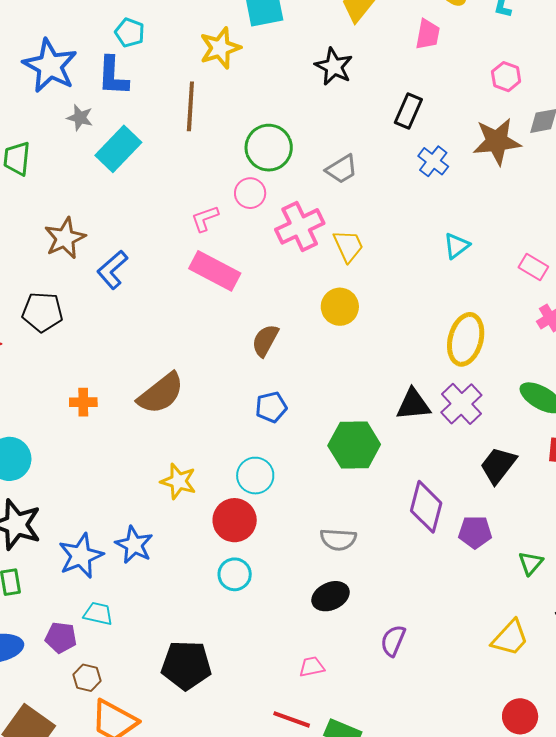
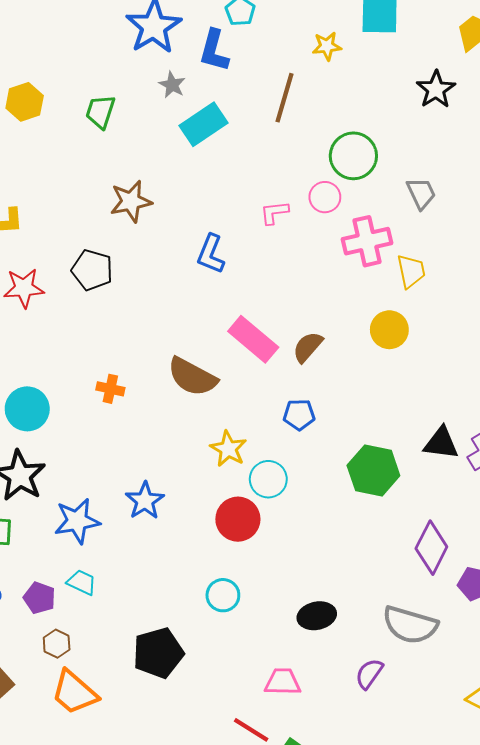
yellow star: (220, 48) -> (327, 46), size x0.7
gray trapezoid: (342, 169) -> (421, 193), turned -96
blue L-shape: (112, 270) -> (211, 254), moved, turned -39
pink rectangle: (215, 271) -> (253, 339), moved
brown semicircle: (161, 393) -> (192, 377), turned 54
orange cross: (83, 402) -> (110, 389), moved
yellow star: (178, 481) -> (228, 449), moved
gray semicircle: (338, 539) -> (410, 625), moved, size x1.5
blue star: (134, 545) -> (145, 501), moved
cyan circle: (235, 574) -> (223, 595), moved
black pentagon: (186, 665) -> (158, 653), turned -30
pink trapezoid: (312, 667) -> (283, 682), size x1.4

